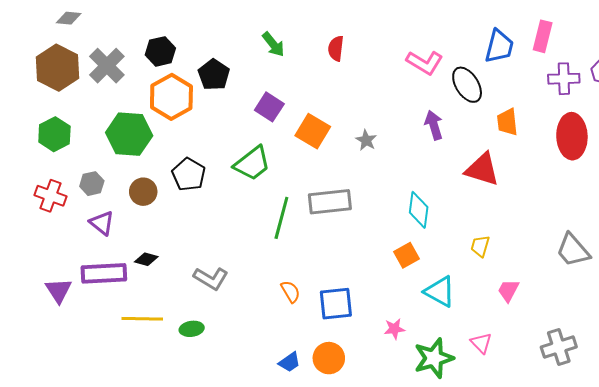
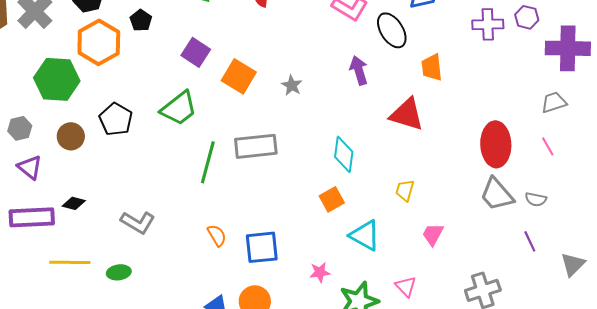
black pentagon: (214, 75) -> (141, 20), size x0.7
red ellipse: (572, 136) -> (496, 144), moved

